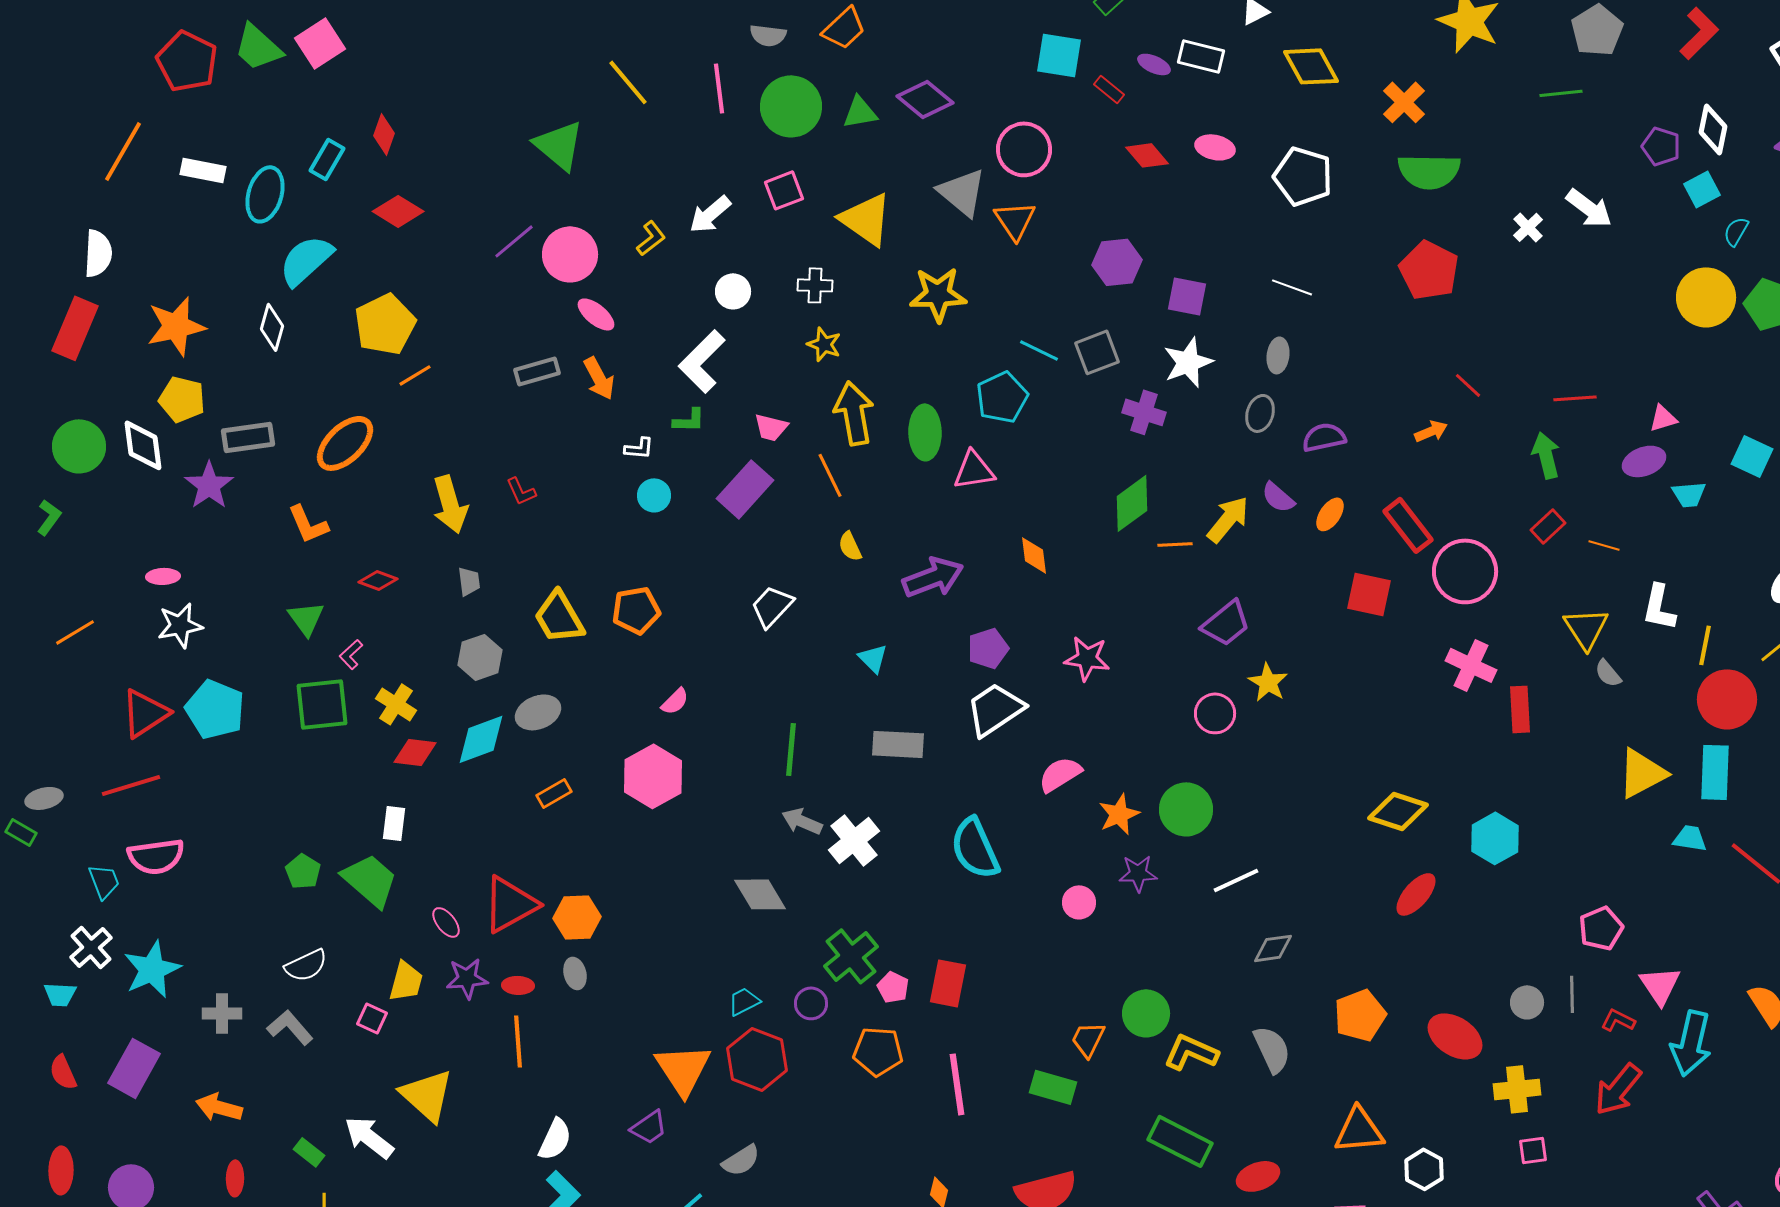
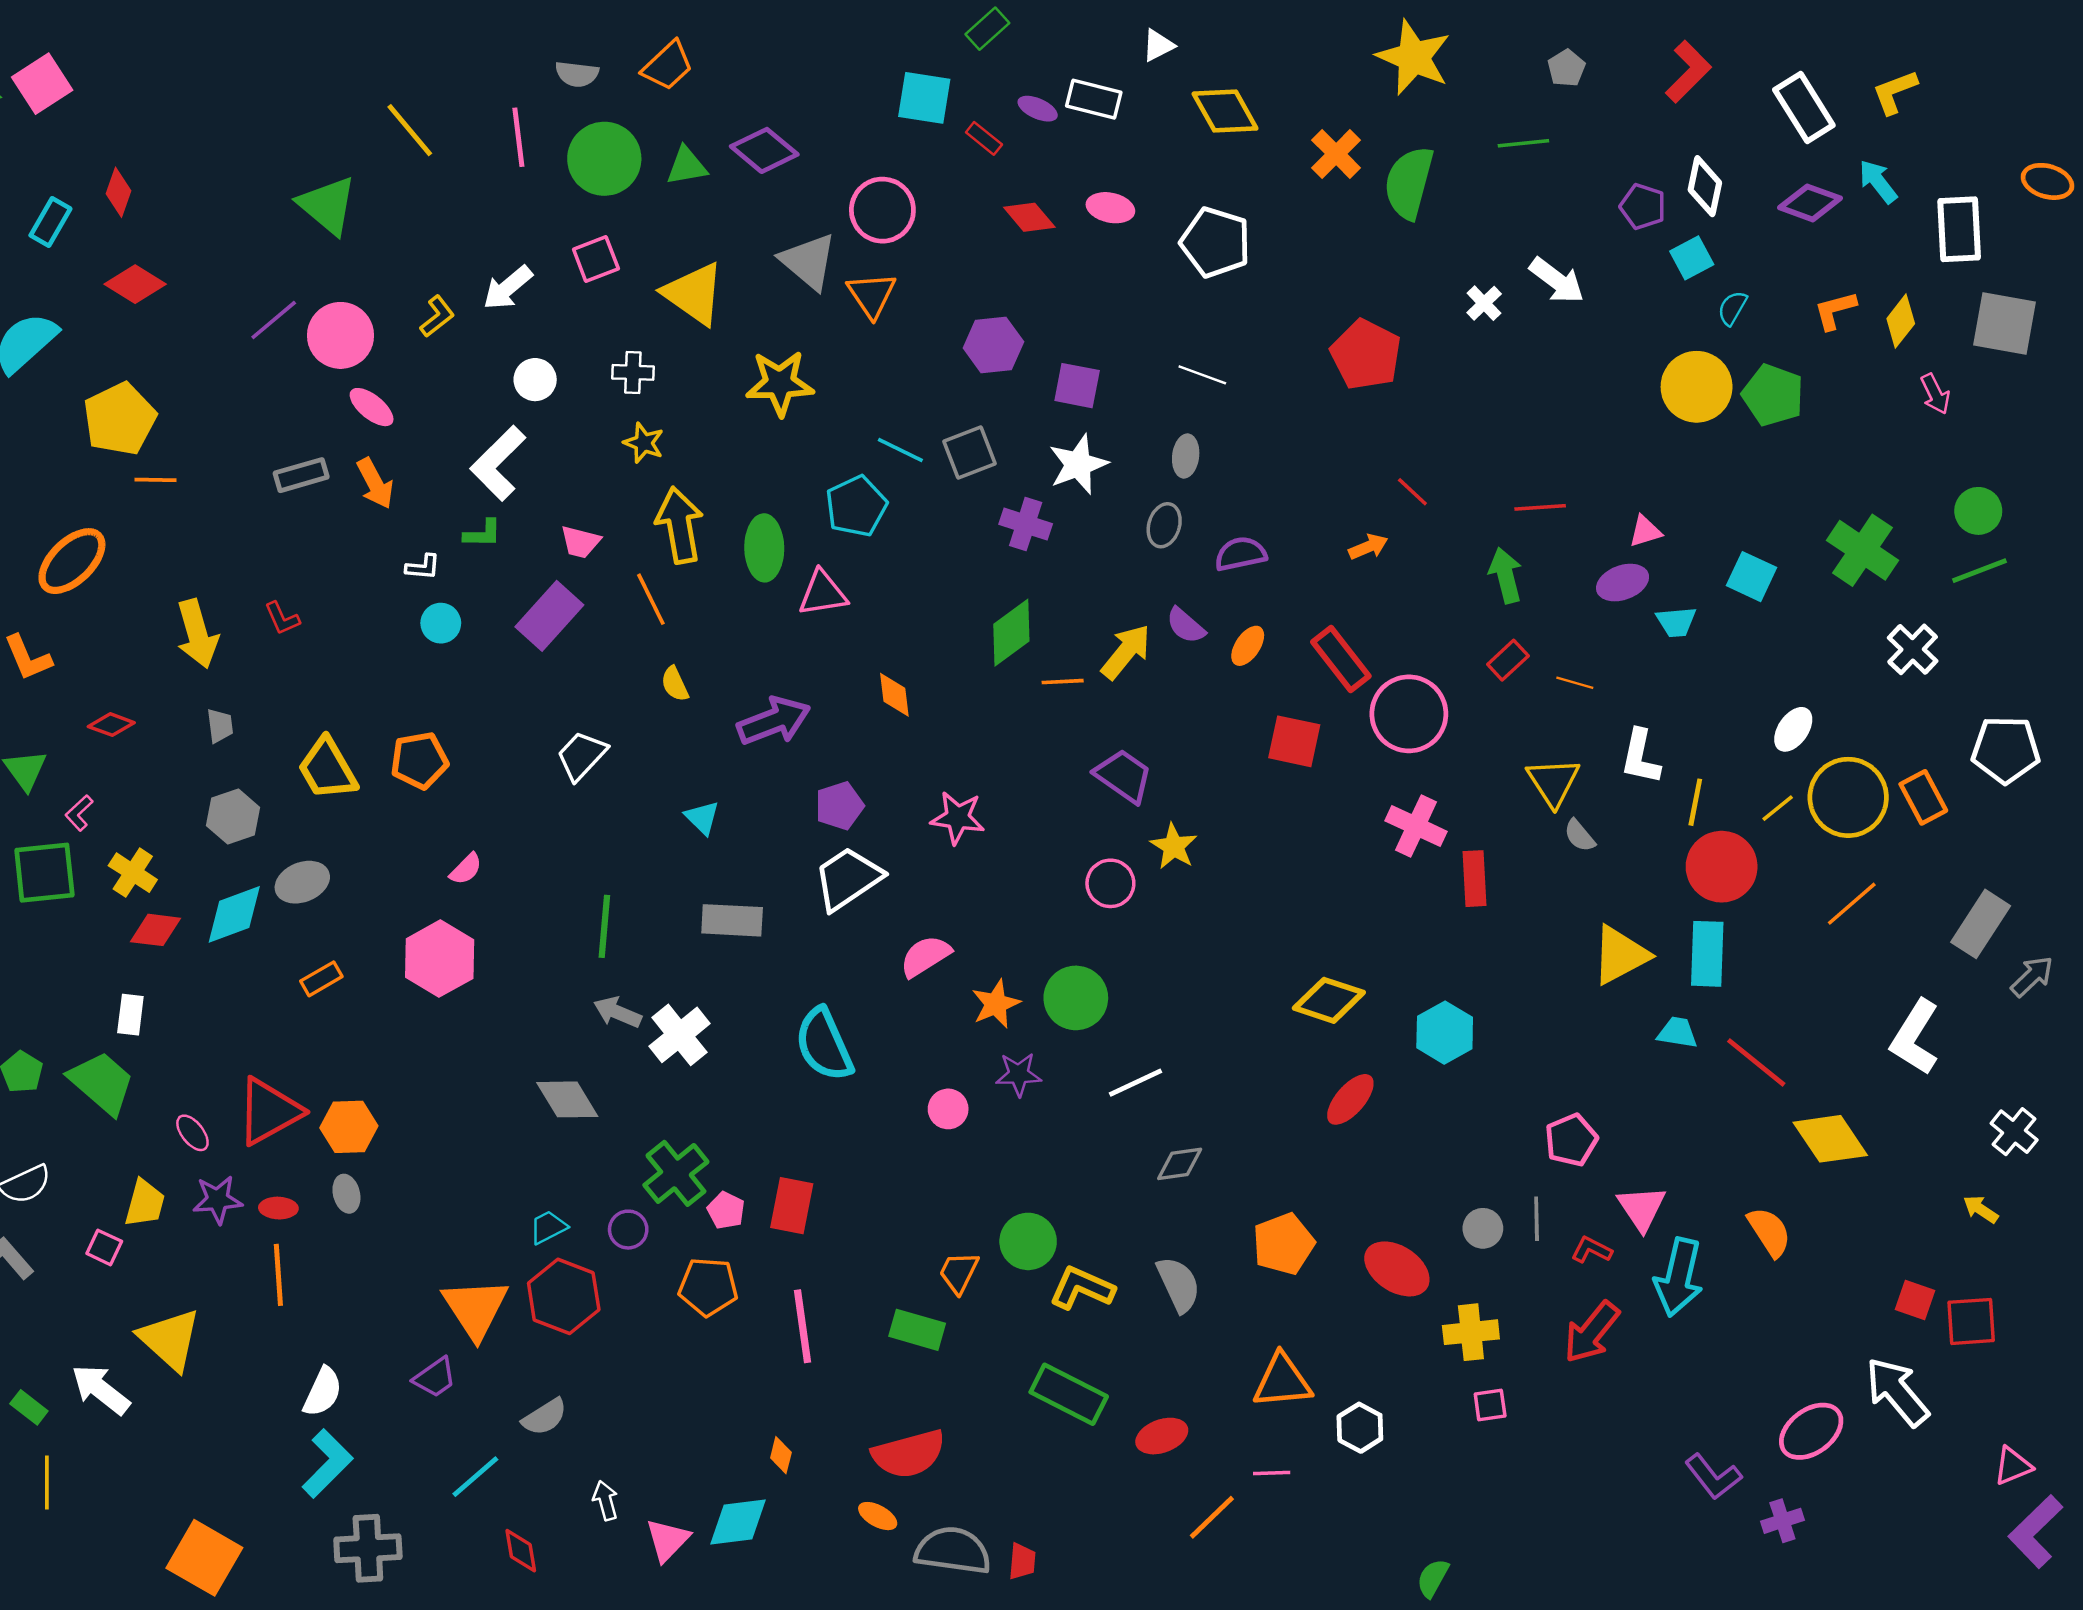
gray pentagon: (1597, 30) -> (1566, 68), size x0.6
green semicircle: (1429, 171) -> (1409, 183), moved, turned 104
orange line: (415, 375) -> (155, 480), turned 32
purple trapezoid: (1226, 623) -> (1124, 776), turned -106

